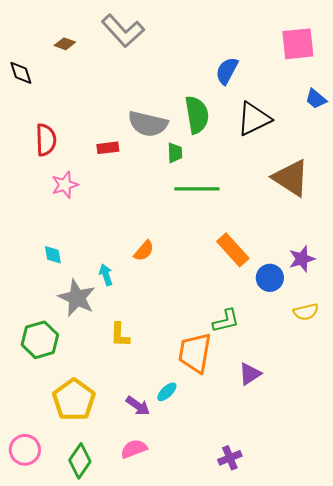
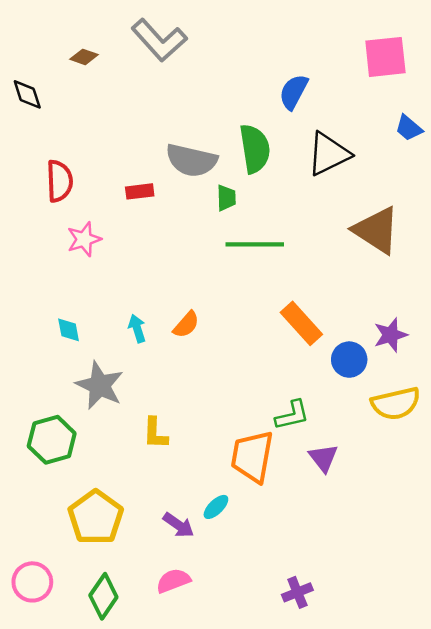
cyan arrow: (106, 275) -> (137, 328), moved
yellow semicircle: (306, 312) -> (396, 404), size x1.5
purple triangle: (250, 374) -> (323, 458), moved, turned -35

